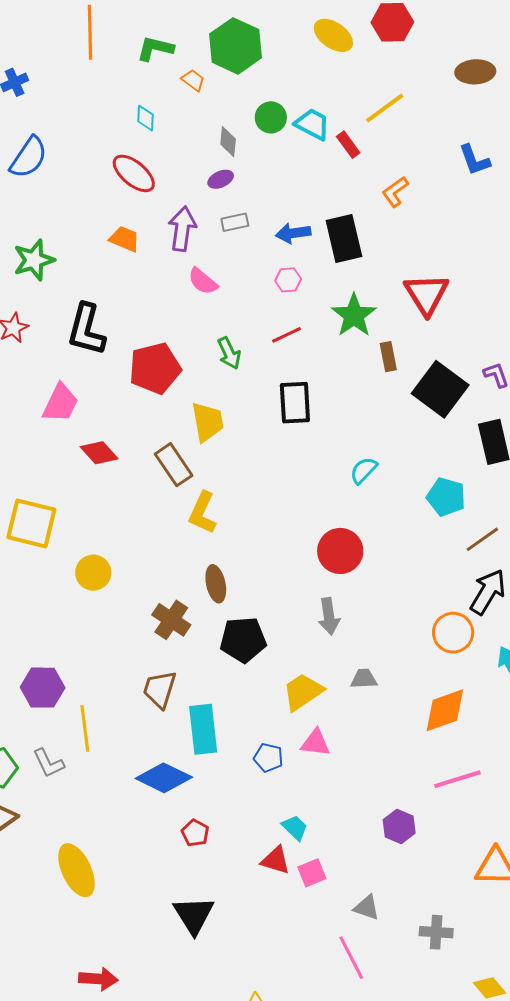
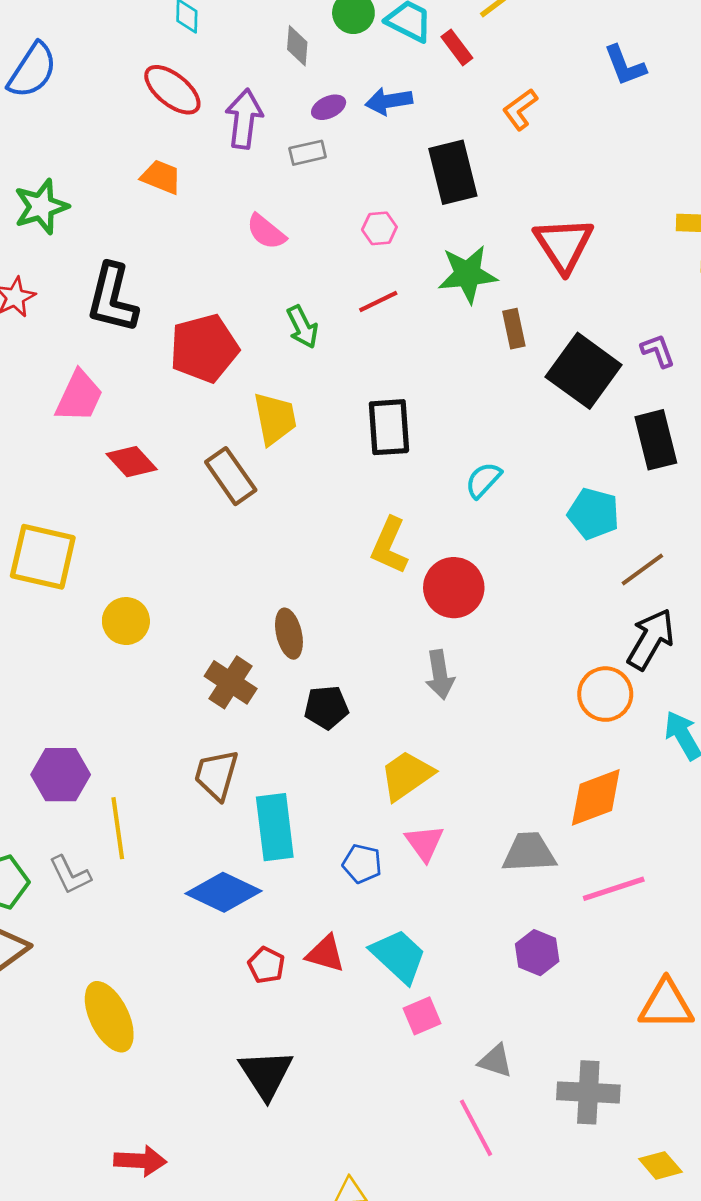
purple ellipse: (221, 179) -> (329, 107), moved
purple arrow: (182, 229) -> (244, 119), moved
blue arrow: (293, 233) -> (389, 101), moved
green star: (354, 315) -> (468, 274), turned 30
black rectangle: (295, 403) -> (389, 427), moved
yellow L-shape: (202, 513) -> (389, 546), moved
black pentagon: (243, 640) -> (326, 707), size x0.7
gray trapezoid: (364, 679) -> (529, 852), moved, size x1.5
pink triangle: (315, 743) -> (424, 843), turned 48
cyan trapezoid: (295, 828) -> (399, 956), size x1.6
red triangle: (276, 860) -> (325, 954), moved
gray cross: (436, 932) -> (588, 1092), size x1.4

